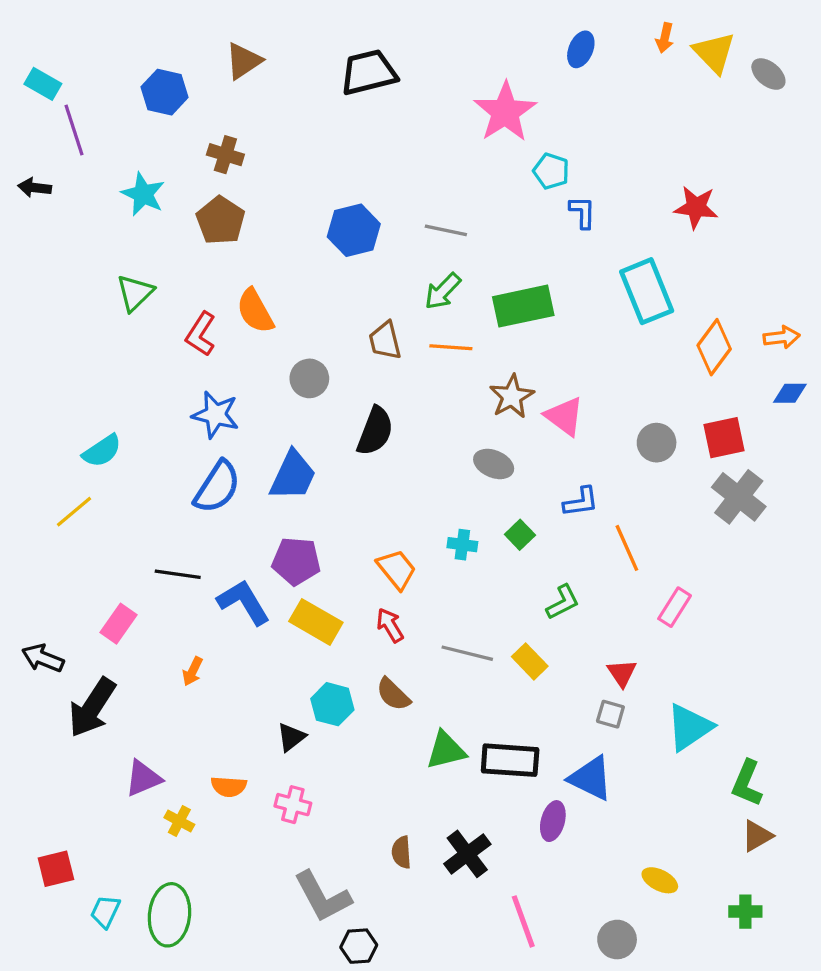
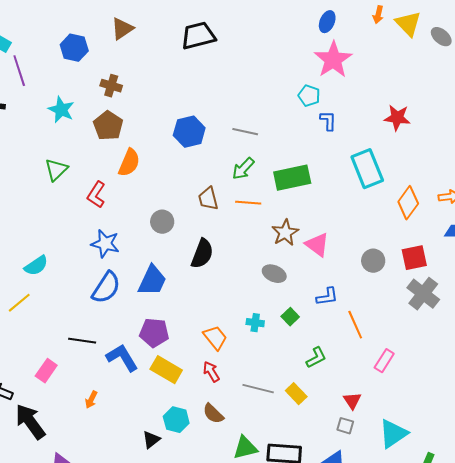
pink star: (505, 112) -> (333, 60), moved
orange semicircle: (255, 311) -> (129, 163), moved, turned -128
black arrow: (92, 708) -> (30, 422), turned 111

